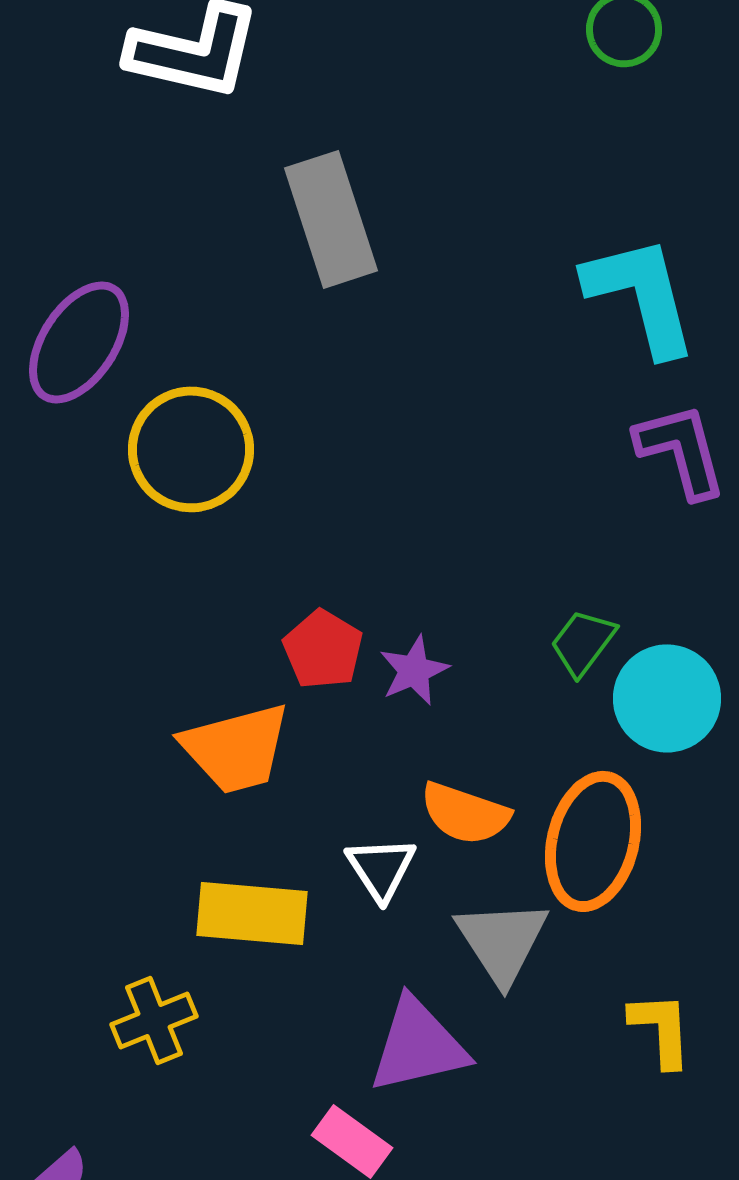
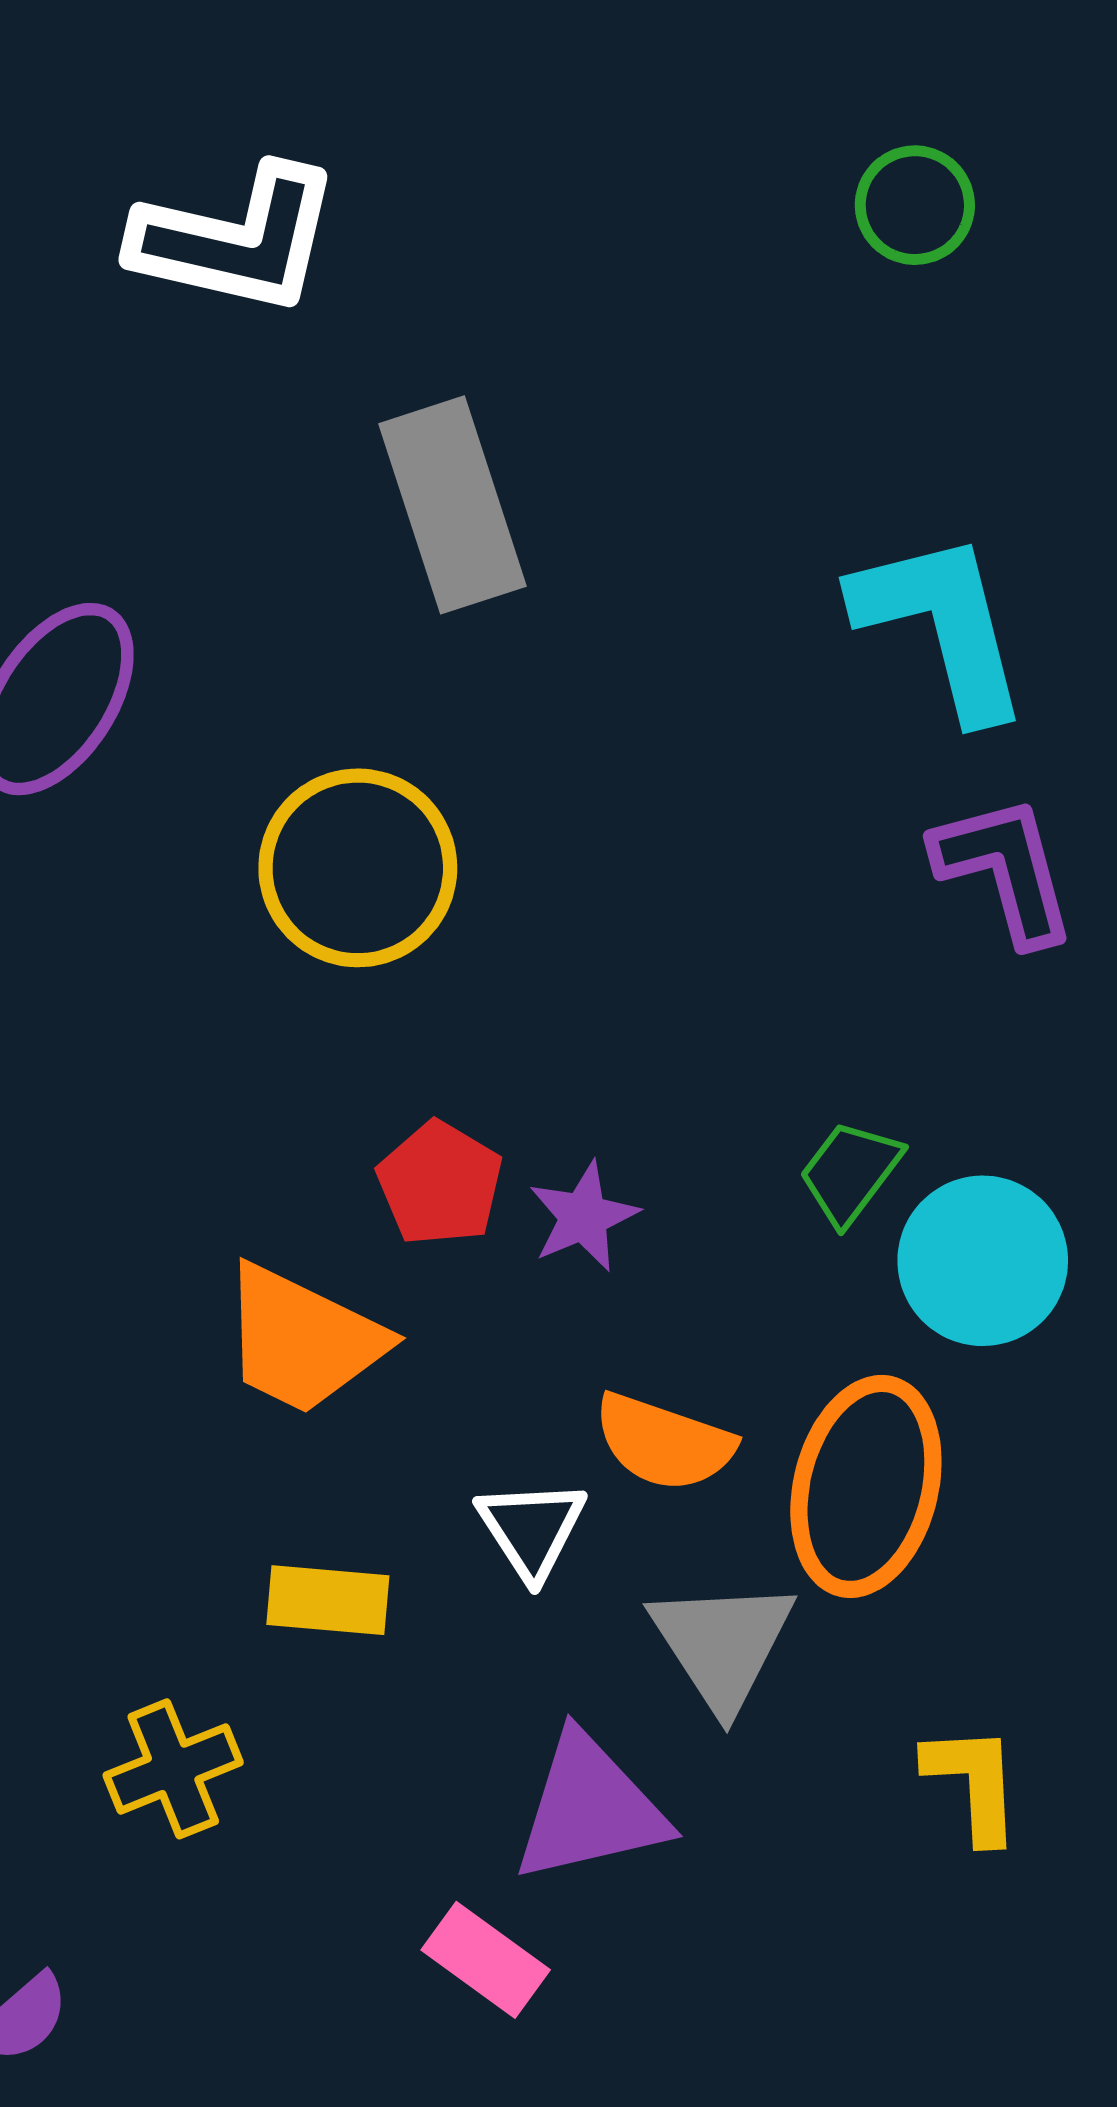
yellow circle: (191, 449) -> (358, 868), moved
orange trapezoid: (236, 748) -> (303, 1340), turned 41
yellow rectangle: (252, 913) -> (328, 1600), size x0.7

